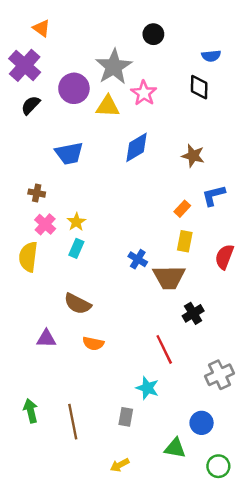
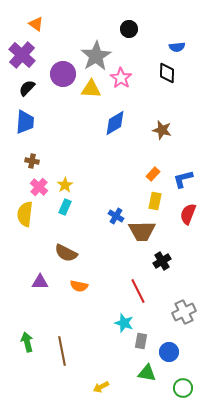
blue trapezoid: (69, 153) -> (25, 122), moved, turned -75
blue L-shape: (214, 195) -> (183, 179), moved
gray rectangle: (126, 417) -> (141, 341), moved

